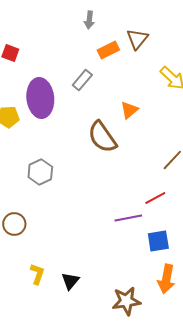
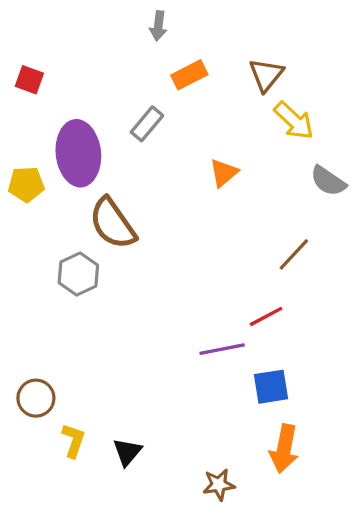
brown triangle: (137, 39) -> (266, 75), moved
brown semicircle: (102, 137) -> (113, 223), moved
brown circle: (14, 224) -> (36, 398), moved
brown star: (126, 301) -> (219, 485), size x0.7

